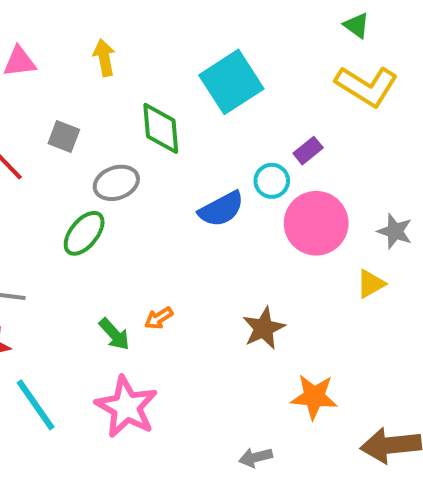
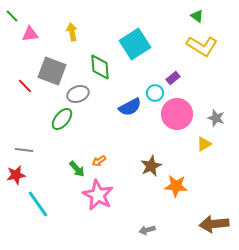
gray square: (64, 136) -> (52, 71), size x1.8
orange star: (314, 397) -> (176, 186), moved
pink star: (126, 407) -> (98, 195), moved

